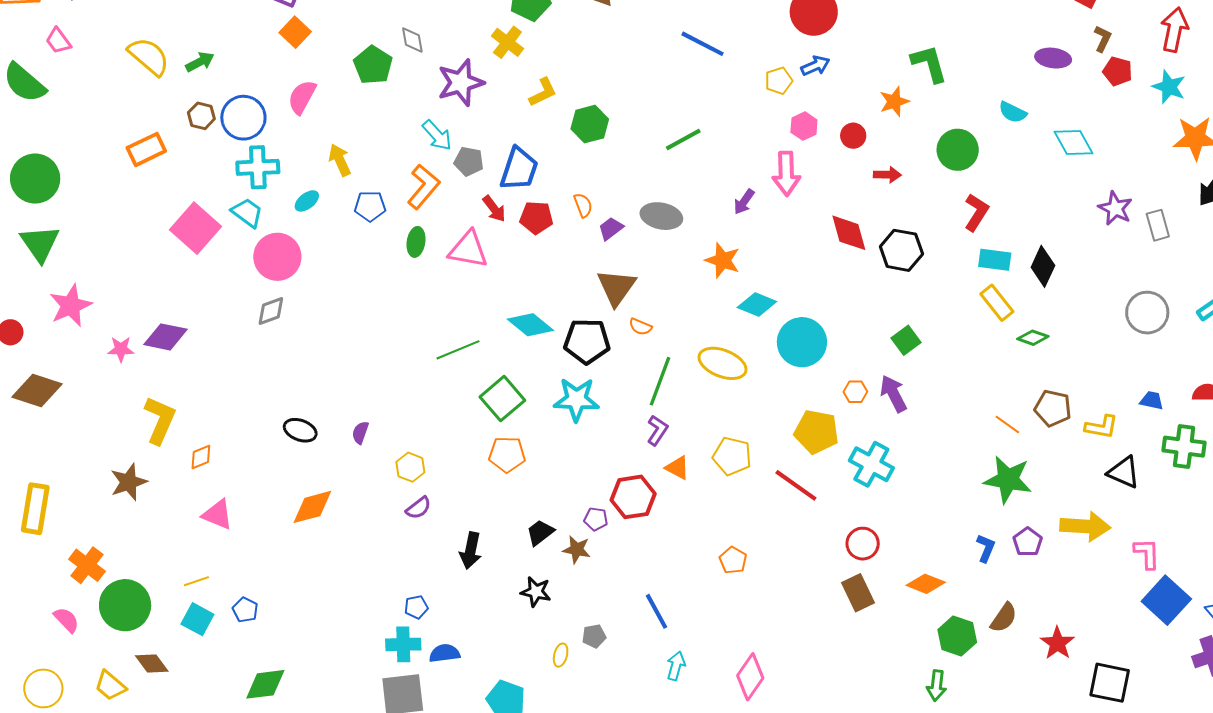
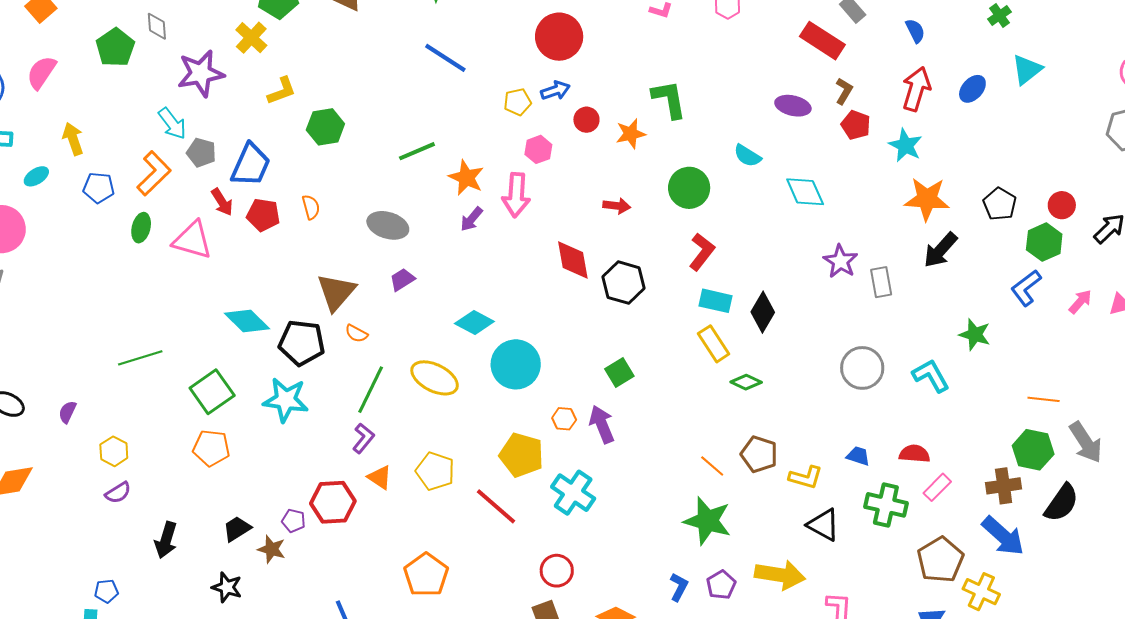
red circle: (853, 136) -> (586, 120), moved
purple trapezoid: (611, 228) -> (402, 279), moved
orange star: (723, 260) -> (466, 178), moved
green line: (458, 350) -> (140, 358), moved
orange pentagon: (733, 560) -> (426, 575), size x1.6

